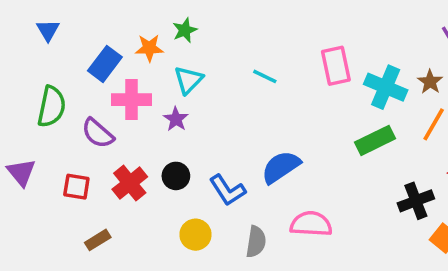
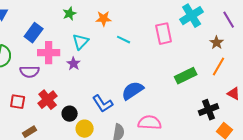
green star: (185, 30) -> (70, 14), moved
orange star: (149, 48) -> (104, 19), moved
cyan cross: (386, 87) -> (192, 16), moved, turned 35
purple semicircle: (98, 133) -> (30, 72), turned -42
black circle: (176, 176) -> (70, 114), moved

